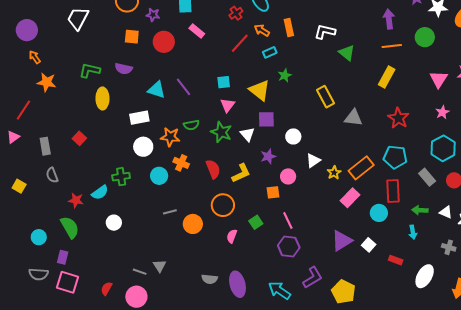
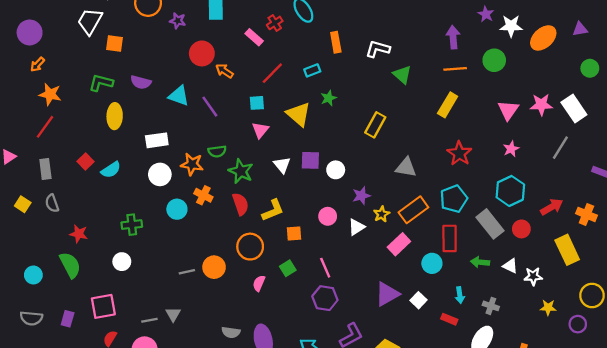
orange arrow: (262, 30) -> (224, 71), moved
pink rectangle: (197, 31) -> (254, 37), moved
orange square: (132, 37) -> (115, 44), moved
red circle: (164, 42) -> (202, 53), moved
red line: (240, 43) -> (272, 73), moved
orange arrow: (35, 57) -> (37, 64), turned -104
cyan triangle: (157, 90) -> (179, 96), moved
yellow rectangle: (325, 97) -> (375, 125), turned 55
red line: (23, 110) -> (45, 127), moved
gray triangle: (353, 118) -> (406, 167), moved
purple square: (266, 119) -> (310, 160), moved
green star: (221, 132) -> (241, 171), moved
purple star: (268, 156) -> (361, 196), moved
cyan pentagon: (395, 157) -> (454, 199), turned -30
white triangle: (313, 161) -> (356, 227), moved
green cross: (121, 177) -> (132, 225), moved
gray rectangle: (427, 177) -> (490, 224), size x1.4
yellow square: (19, 186) -> (23, 204), moved
cyan semicircle: (100, 192) -> (111, 170), moved
orange square: (273, 192) -> (294, 233), moved
gray line: (170, 212) -> (187, 272), moved
cyan arrow: (413, 232) -> (460, 295), moved
gray cross: (449, 247) -> (491, 306), moved
purple rectangle: (63, 257) -> (68, 319), moved
gray line: (140, 272) -> (149, 320), turned -32
pink square: (68, 282) -> (103, 306), moved, turned -30

